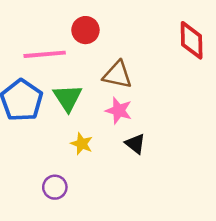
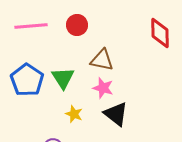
pink line: (45, 54) -> (31, 26), moved
black triangle: (135, 144) -> (116, 114), size x1.5

